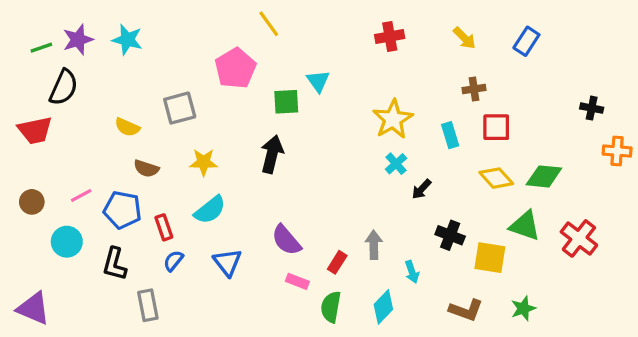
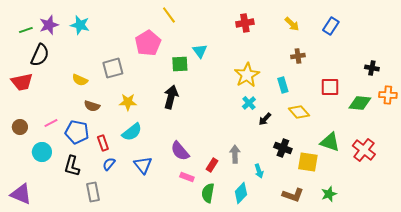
red square: (496, 127) -> (330, 87), moved
green diamond: (544, 176) -> (360, 103), moved
yellow diamond: (496, 178) -> (299, 112), moved

